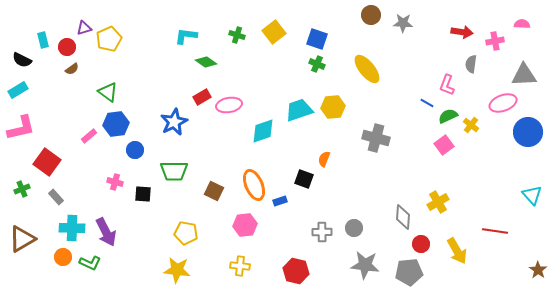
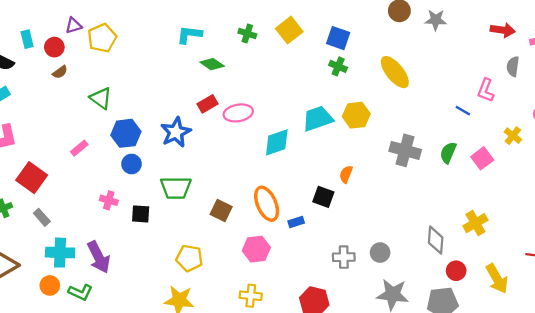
green semicircle: (448, 116) -> (448, 153), moved, turned -42
blue hexagon: (116, 124) -> (126, 133), moved

